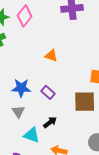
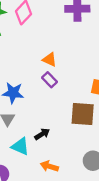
purple rectangle: (48, 92) -> (49, 80), moved

